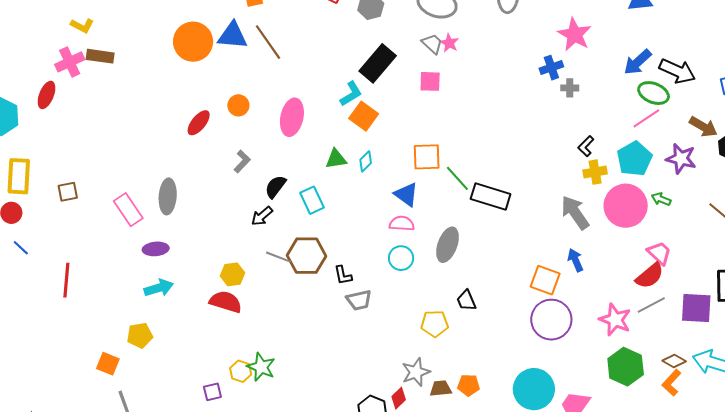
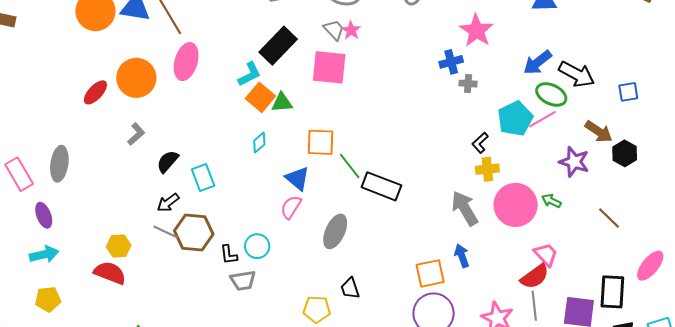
pink square: (430, 81) -> (329, 67), size x1.6
orange circle: (238, 105) -> (136, 78), size x1.8
pink ellipse: (292, 117) -> (186, 62), moved
green triangle: (336, 159) -> (282, 103), moved
cyan pentagon: (634, 159) -> (515, 119), moved
black arrow: (262, 216) -> (168, 203), moved
pink semicircle: (402, 224) -> (291, 207), turned -65
purple ellipse: (156, 249) -> (44, 215), turned 70
cyan circle: (401, 258) -> (257, 246), moved
orange square: (545, 280) -> (430, 273), turned -36
gray line: (651, 305) -> (534, 306), turned -72
yellow pentagon: (140, 335) -> (48, 299), moved

